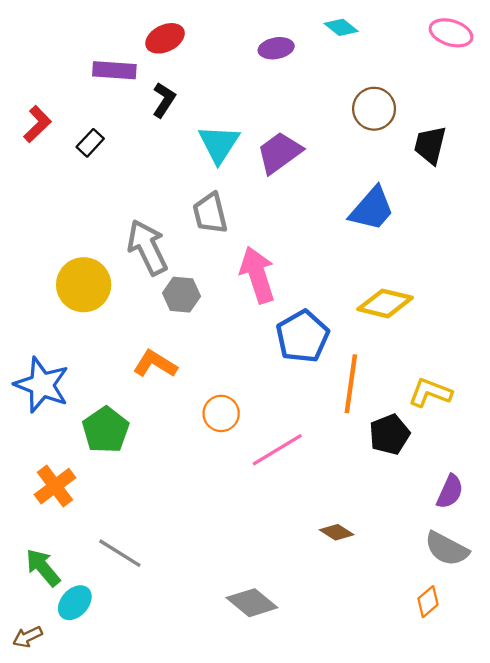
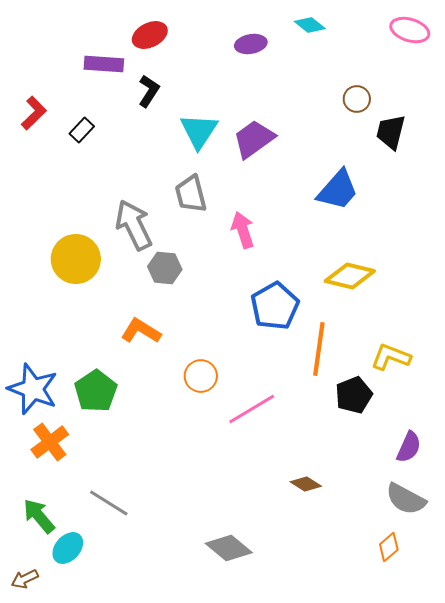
brown circle: (374, 109) -> (357, 99), moved, size x0.7
pink arrow: (257, 275) -> (243, 230), moved, size x0.7
blue star: (42, 385) -> (33, 389), moved

